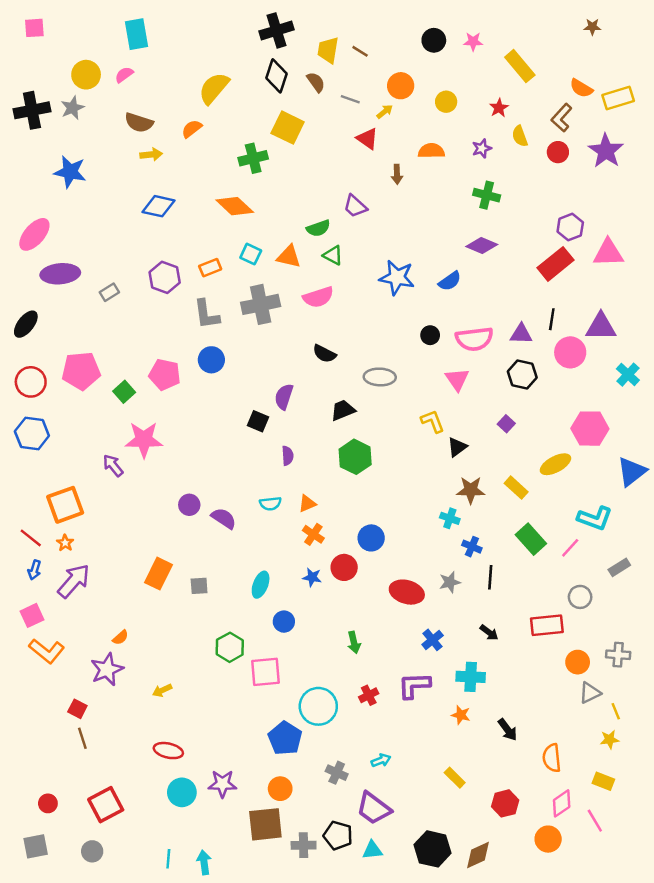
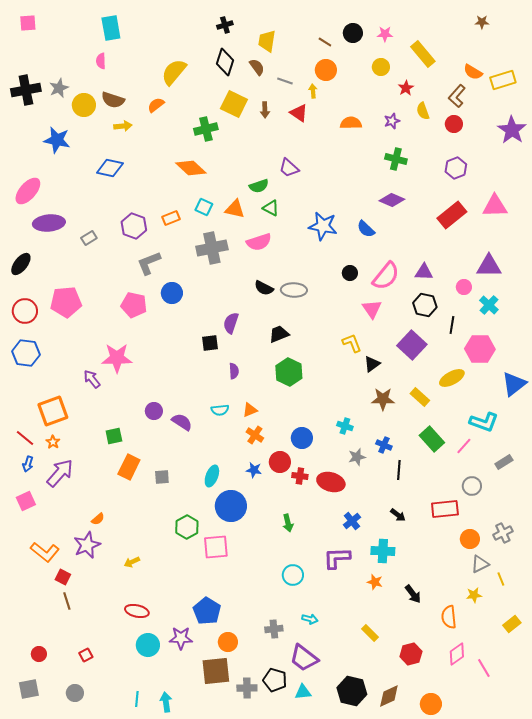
black cross: (277, 30) -> (225, 25), size x0.6
brown line: (360, 51) -> (325, 42), moved
yellow circle: (86, 75) -> (84, 105), moved
pink semicircle: (124, 75) -> (101, 61), turned -56
yellow circle: (446, 102) -> (381, 67), moved
yellow arrow: (385, 112) -> (313, 91), turned -56
purple star: (606, 151) -> (512, 130), moved
brown arrow: (397, 174) -> (265, 110), moved
blue diamond: (159, 206) -> (110, 168), moved
purple hexagon: (570, 227) -> (456, 168), moved
blue semicircle: (450, 281) -> (366, 229), turned 78
gray L-shape: (206, 314) -> (149, 263), moved, turned 76
black line: (552, 319) -> (452, 325), moved
pink semicircle: (474, 339) -> (386, 276), turned -44
pink circle: (570, 352) -> (464, 287), size x0.6
cyan cross: (628, 375) -> (489, 305), moved
gray ellipse: (380, 377) -> (294, 290), moved
green square: (124, 392) -> (114, 436), moved, turned 30
black square: (258, 421) -> (210, 343), turned -30
purple square: (506, 424) -> (412, 345), size x2.0
cyan cross: (450, 518) -> (345, 426), moved
gray star: (450, 582) -> (357, 457), moved
blue circle: (284, 622) -> (231, 506), size x1.8
orange L-shape: (47, 651) -> (45, 552), moved
gray cross: (618, 655) -> (503, 533), turned -30
red cross: (369, 695) -> (300, 476), moved, turned 35
cyan circle: (318, 706) -> (293, 575), moved, size x0.7
blue pentagon: (285, 738) -> (207, 611), moved
yellow star: (610, 740) -> (474, 595), moved
cyan arrow: (381, 760) -> (310, 619), turned 35
gray cross: (337, 773) -> (274, 629), turned -30
yellow rectangle: (603, 781) -> (512, 624), moved, turned -60
red square: (106, 805) -> (86, 655), size x0.5
orange circle: (548, 839) -> (431, 704), moved

